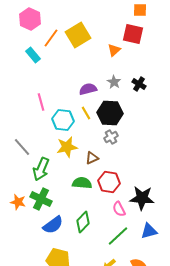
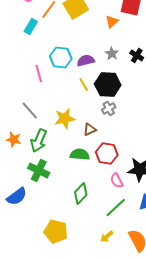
cyan rectangle: (33, 55) -> (31, 26), turned 70
cyan hexagon: (63, 120) -> (61, 58), moved
gray line: (22, 147) -> (30, 110), moved
orange star: (18, 202) -> (14, 140), moved
blue semicircle: (53, 225) -> (17, 196), moved

